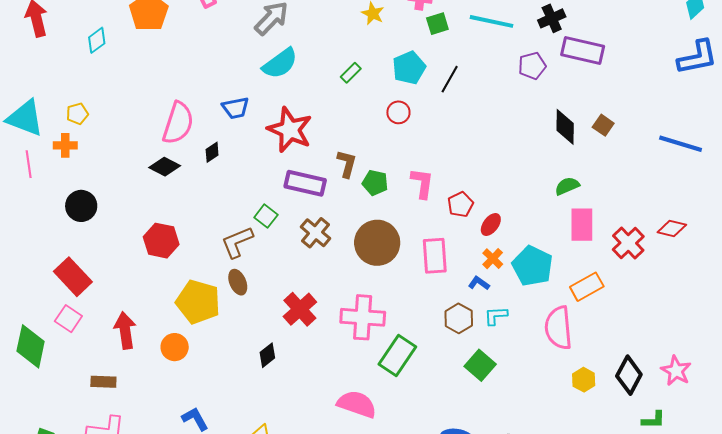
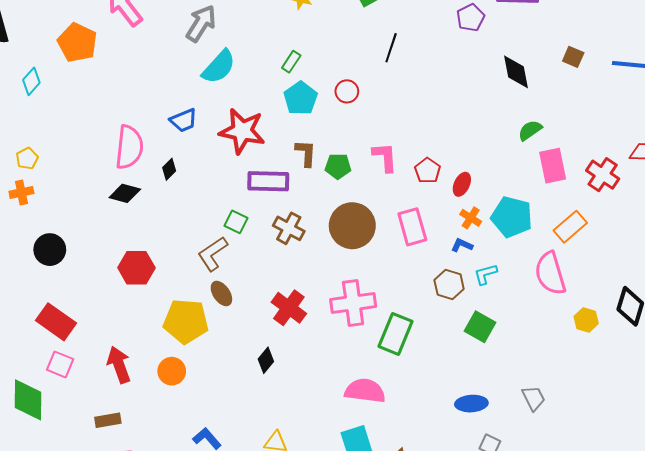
cyan pentagon: (409, 68) -> (301, 98), moved
brown square: (603, 125) -> (573, 57), moved

